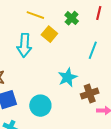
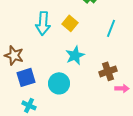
yellow square: (49, 34) -> (70, 23), moved
cyan star: (68, 77) -> (75, 55), moved

